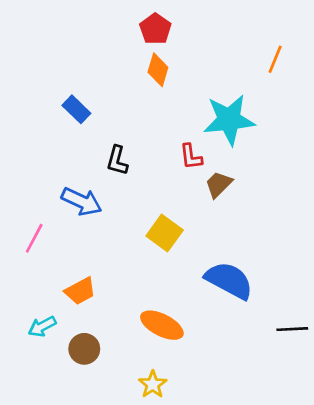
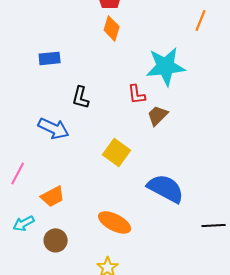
blue rectangle: (76, 109) -> (50, 58), turned -50
pink line: (34, 238) -> (18, 173), moved

